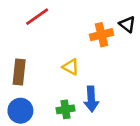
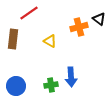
yellow triangle: (71, 67) -> (50, 41), moved
brown rectangle: (19, 72) -> (13, 39), moved

